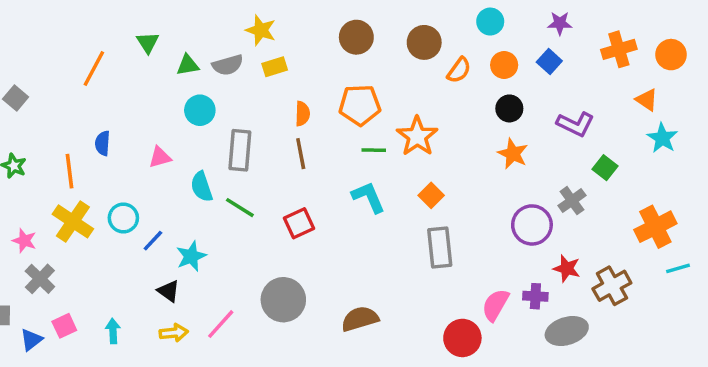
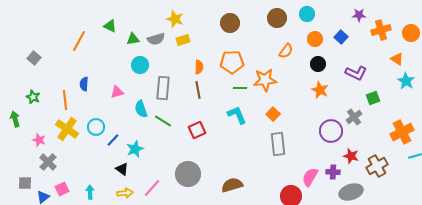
purple star: (560, 23) -> (359, 15), moved
green triangle: (148, 42) -> (110, 26), turned -32
brown circle: (424, 42) -> (277, 18), moved
orange semicircle: (459, 70) -> (286, 51), moved
orange star: (417, 136) -> (265, 80), turned 30
green square: (605, 168) -> (373, 98), turned 32

